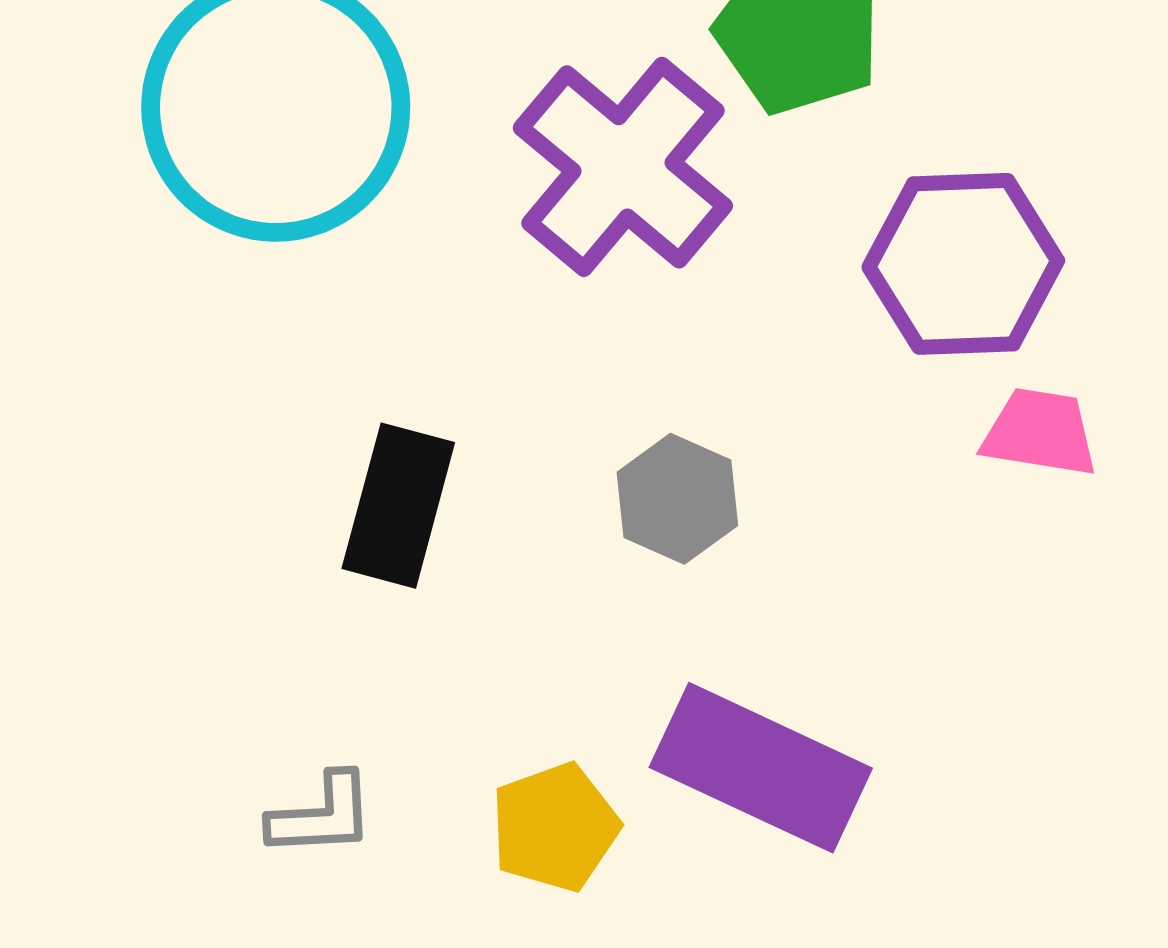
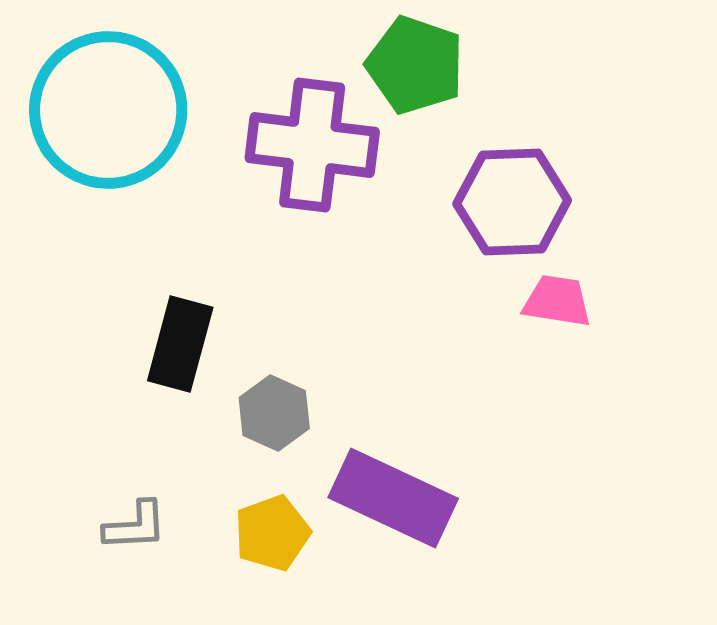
purple cross: (623, 167) -> (312, 145), turned -33
gray hexagon: (677, 499) -> (274, 413), moved

